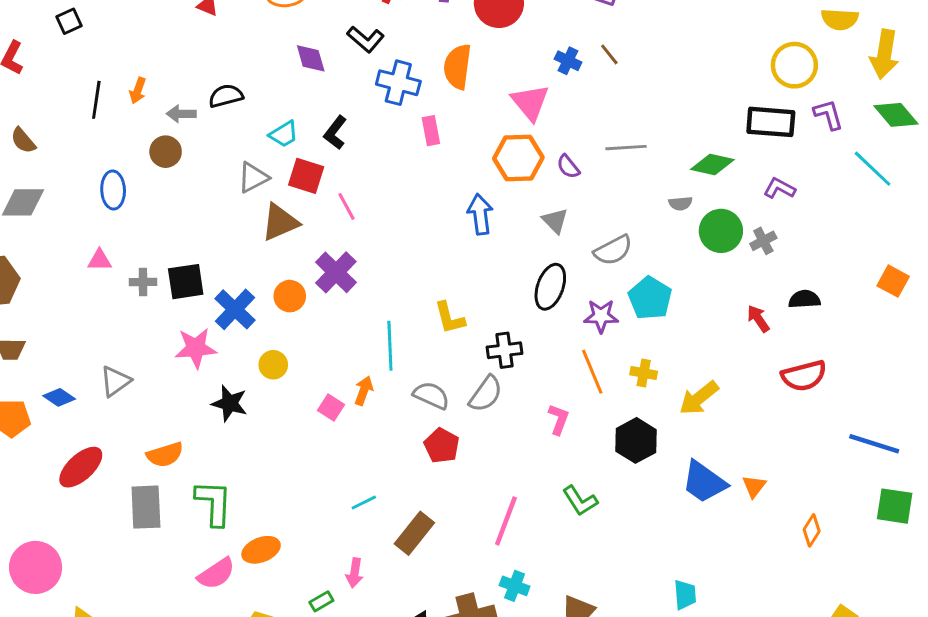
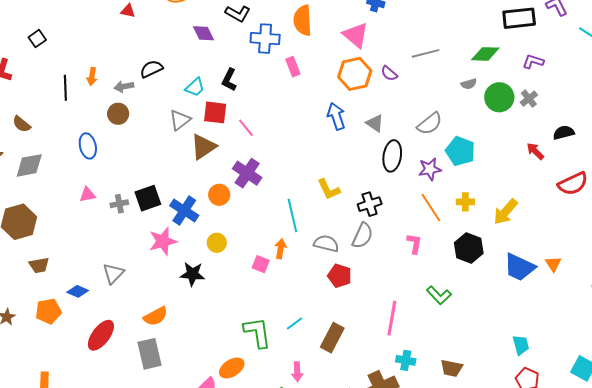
gray triangle: (555, 221) -> (375, 123), moved
green L-shape: (214, 503) -> (257, 332), moved

